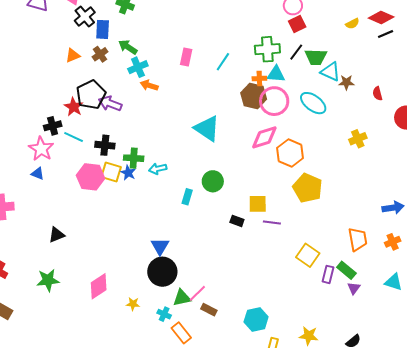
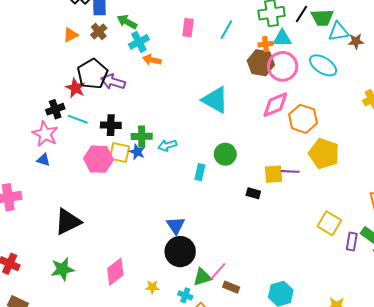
cyan triangle: (330, 72) -> (338, 32), turned -30
purple line: (272, 222) -> (290, 171), moved
black triangle: (57, 235) -> (68, 222), size x1.6

